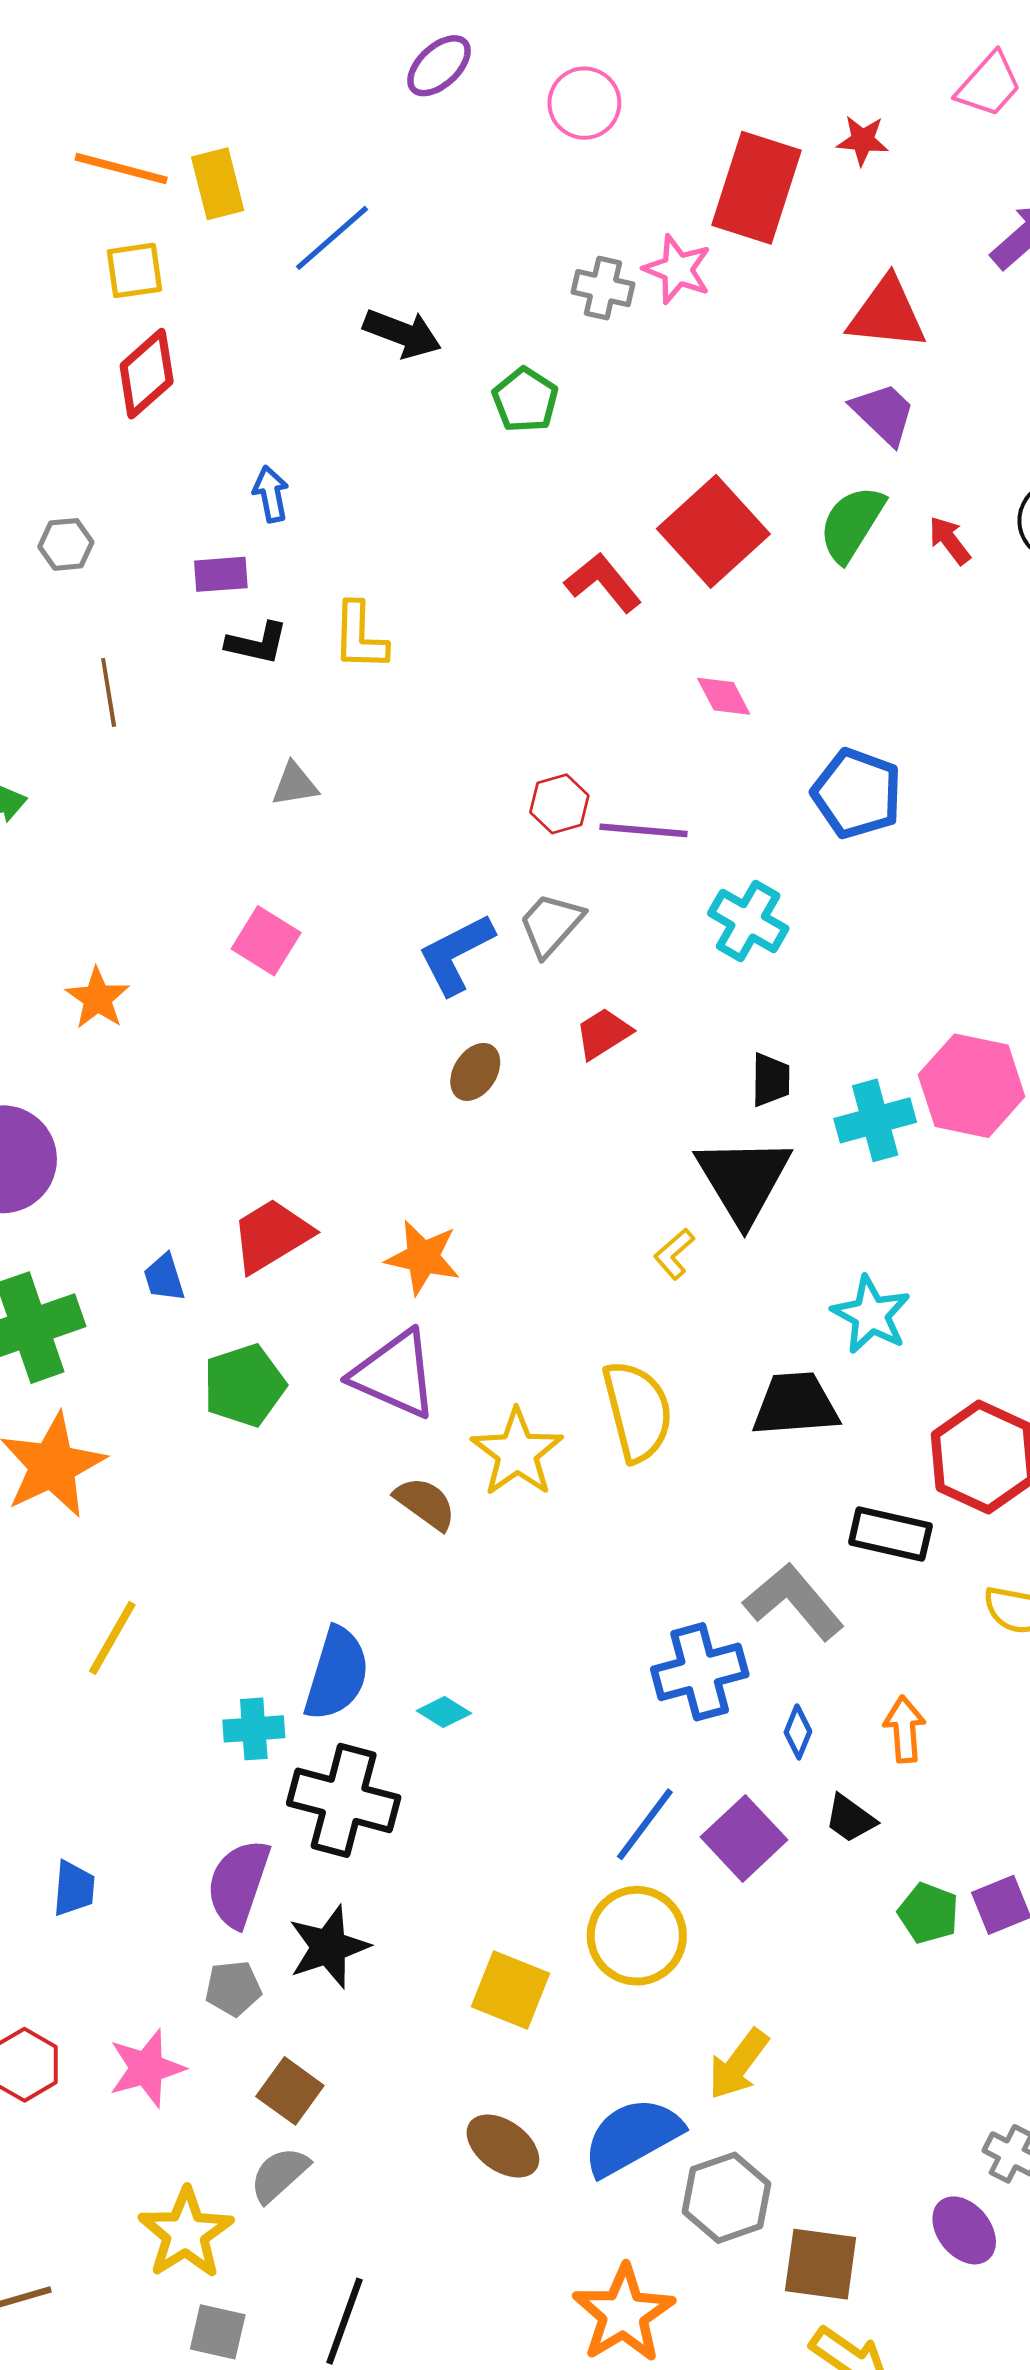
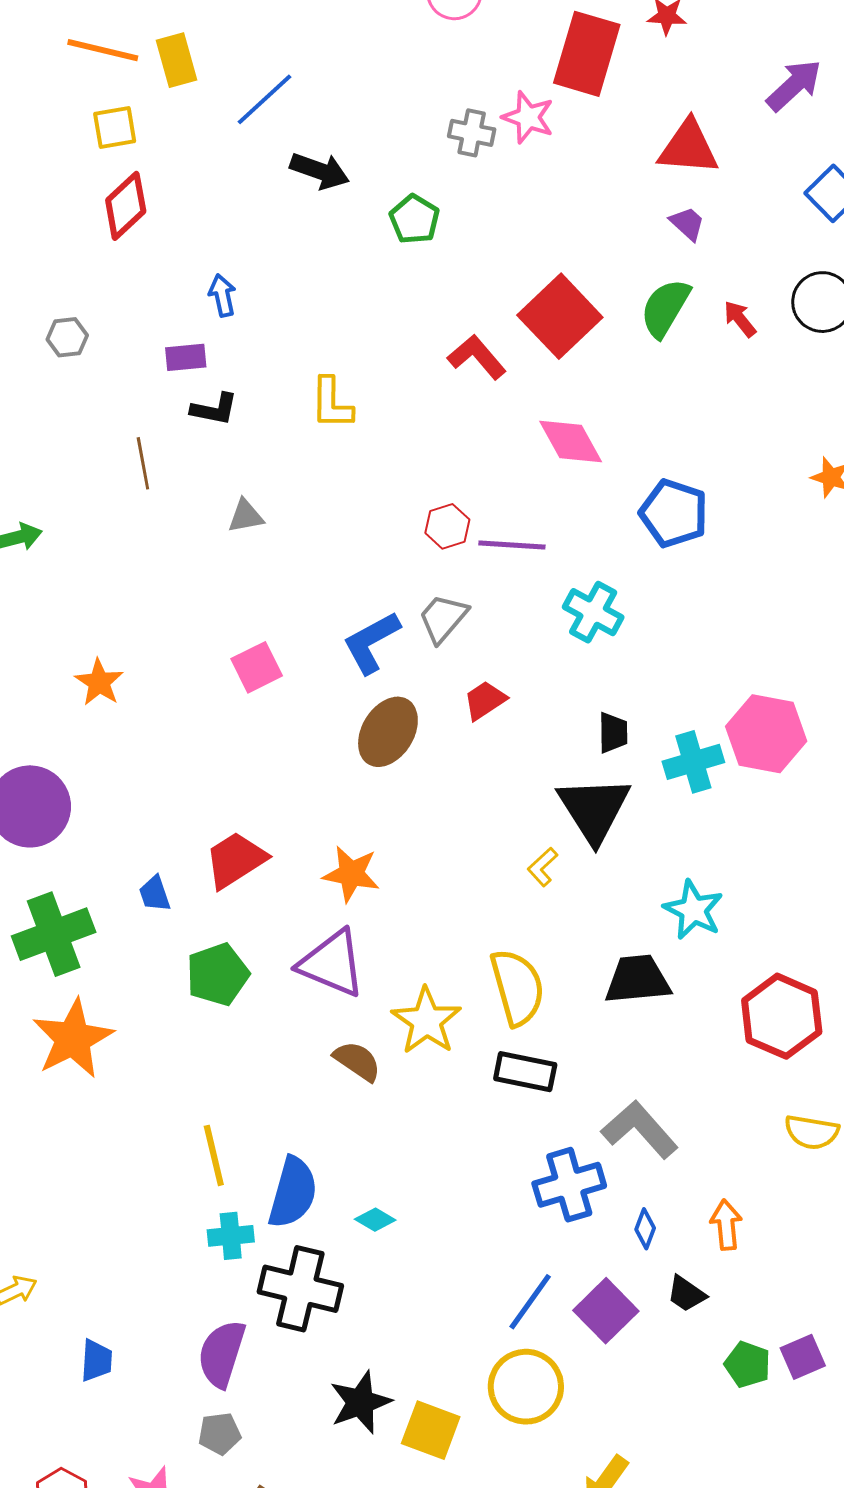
purple trapezoid: (883, 414) -> (687, 223), size x0.7
yellow L-shape: (360, 636) -> (332, 403), moved
brown line: (109, 692) -> (143, 463), moved
pink diamond: (724, 696) -> (571, 442), size x1.5
pink square: (266, 941) -> (257, 667), moved, turned 33
brown ellipse: (475, 1072) -> (388, 732), size x1.6
black rectangle: (890, 1534) -> (525, 1072), moved
yellow line: (112, 1638) -> (214, 1155), moved, turned -42
black star: (329, 1947) -> (360, 1402), moved

